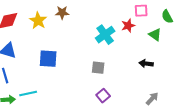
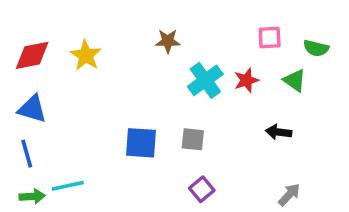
brown star: (62, 13) -> (168, 41), moved
green semicircle: (167, 17) -> (316, 48), turned -48
red star: (128, 26) -> (246, 80), moved
blue square: (48, 59) -> (141, 143), moved

